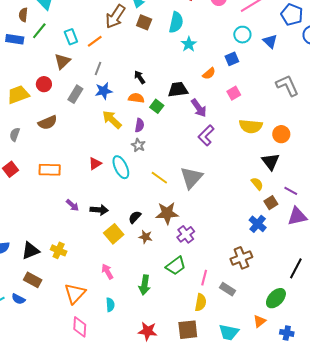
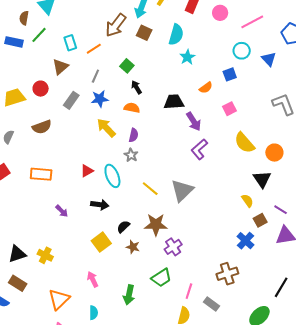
green square: (157, 106) -> (127, 66), moved
yellow semicircle: (251, 126) -> (244, 143), turned 40
black arrow: (99, 210) -> (100, 205), moved

